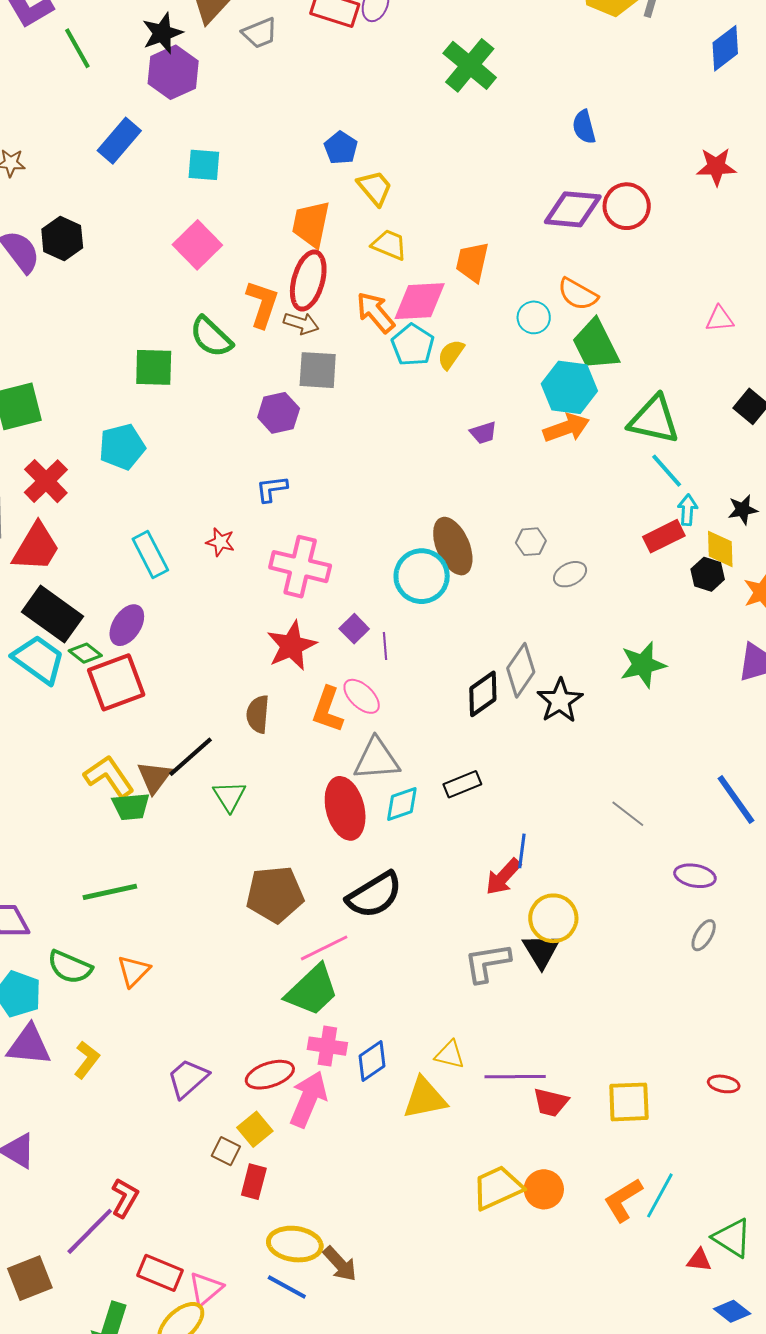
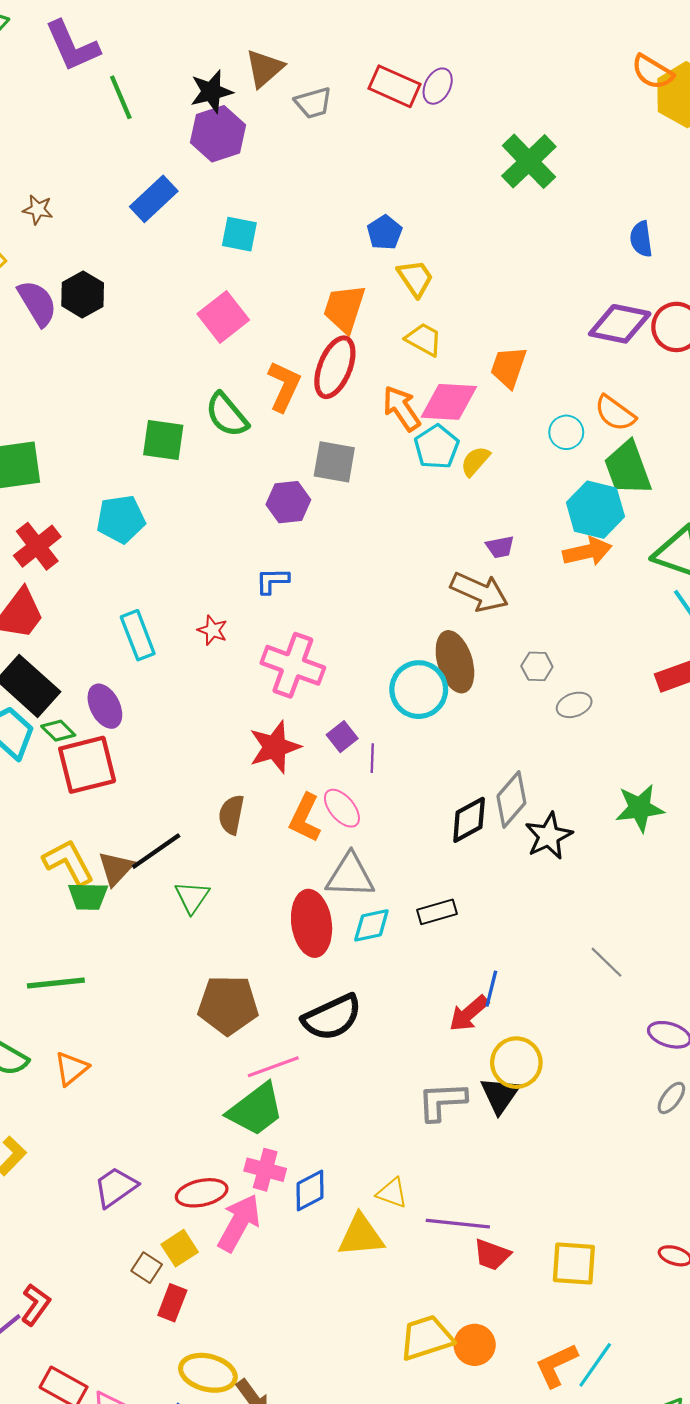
brown arrow: (301, 323) -> (479, 592), moved, size x1.6
purple ellipse: (127, 625) -> (105, 706), turned -66

